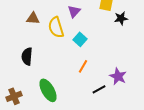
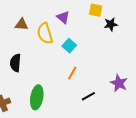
purple triangle: (74, 11) -> (63, 17), turned -32
purple star: (118, 76) -> (119, 83), moved
green ellipse: (48, 90) -> (37, 97), turned 40

